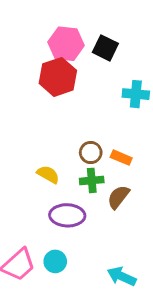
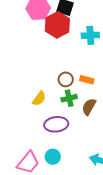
red hexagon: (58, 77) -> (57, 25), moved
yellow semicircle: (48, 174) -> (39, 99), turned 105

